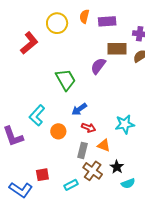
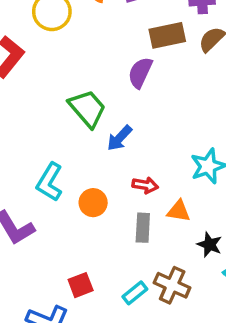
blue arrow: (79, 109) -> (119, 138), moved
brown cross: (93, 171) -> (172, 285), moved

